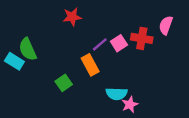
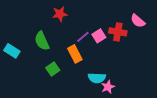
pink semicircle: (166, 25) -> (138, 21), turned -70
green semicircle: (28, 49) -> (42, 41), moved

